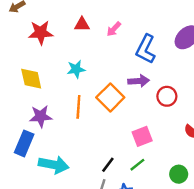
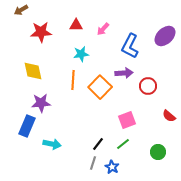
cyan star: (76, 69) -> (81, 54), moved
orange line: (78, 107) -> (73, 80), moved
cyan arrow: (54, 165) -> (52, 144), size x0.7

